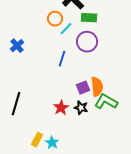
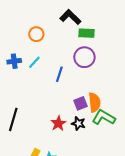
orange circle: (55, 19) -> (36, 34), moved
cyan line: (66, 29) -> (34, 62), moved
blue cross: (17, 46) -> (14, 61), turned 32

